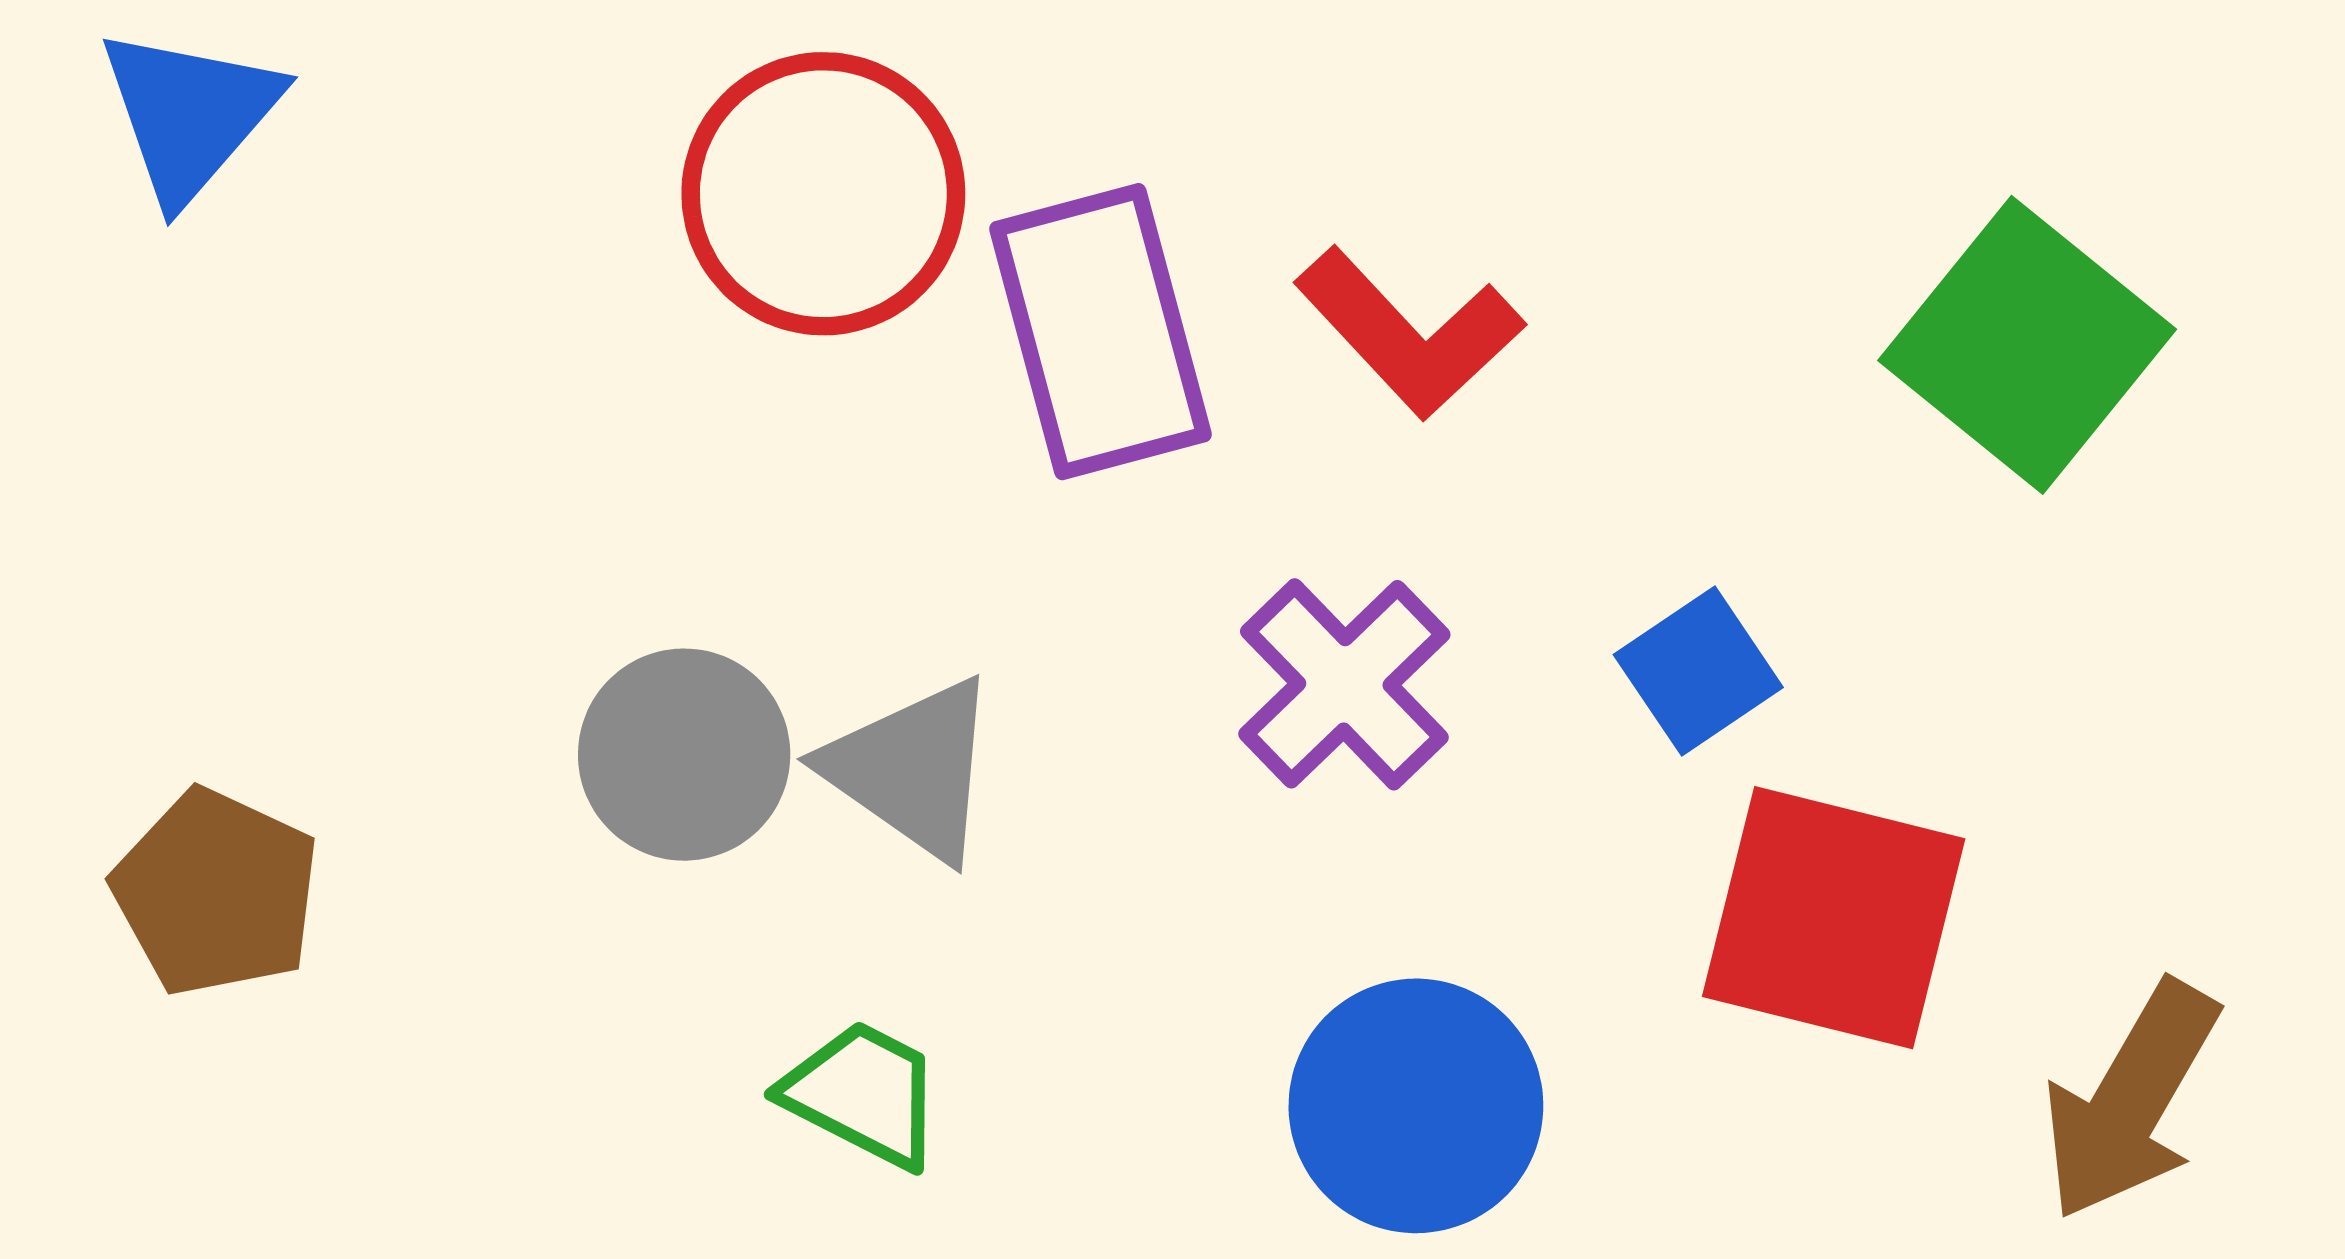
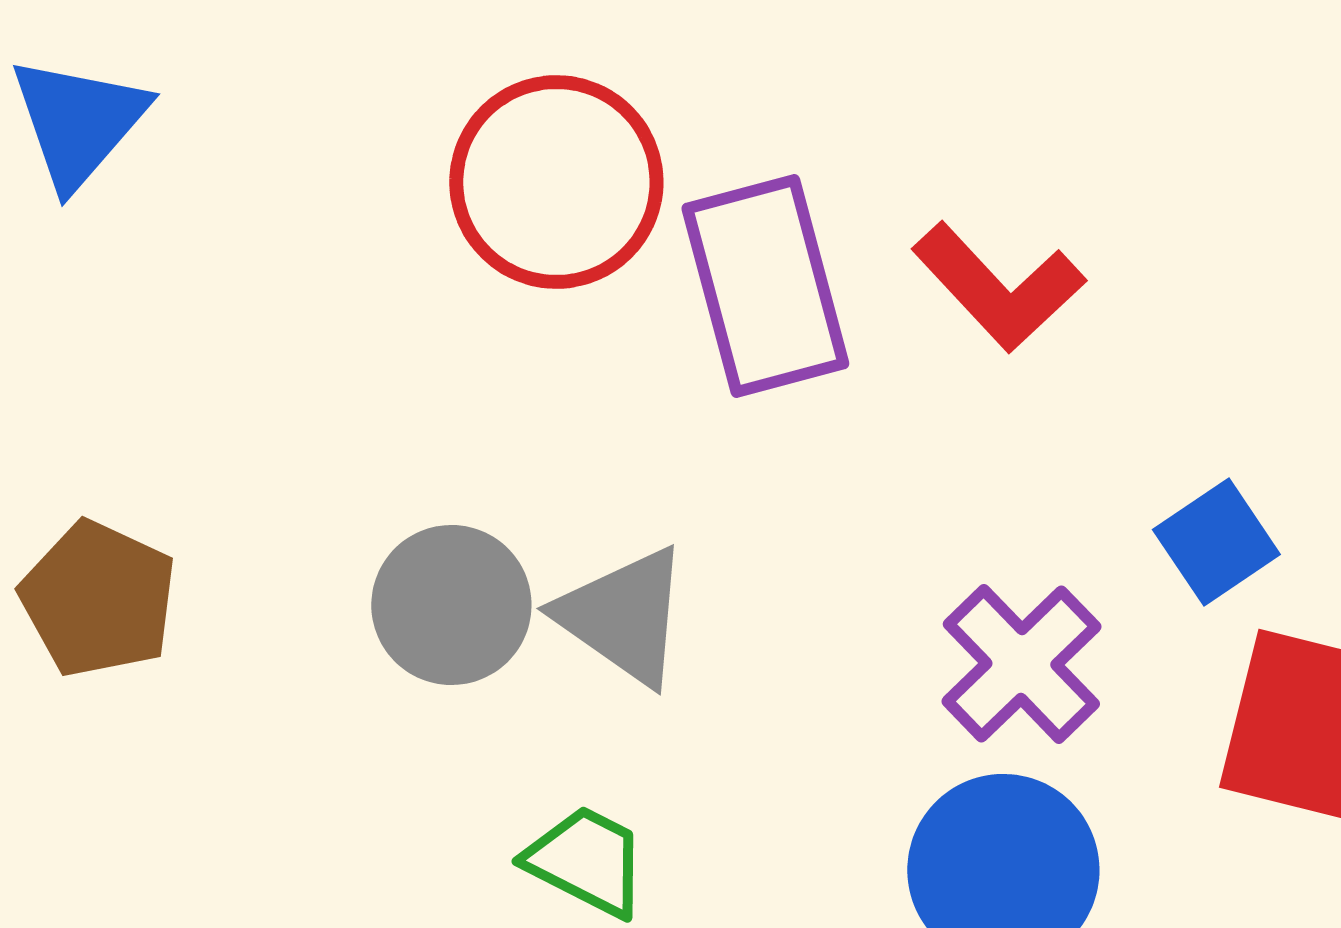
purple cross: (1344, 684) -> (1021, 664), moved
brown pentagon: (216, 892) -> (98, 599), moved

